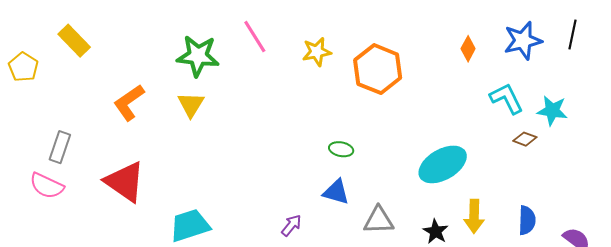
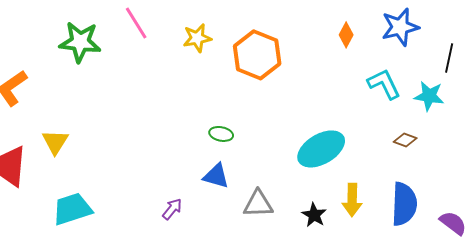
black line: (573, 35) -> (449, 58), moved
yellow triangle: (191, 105) -> (55, 142), moved
brown diamond: (525, 139) -> (405, 140), moved
blue semicircle: (527, 220) -> (404, 204), size x1.5

